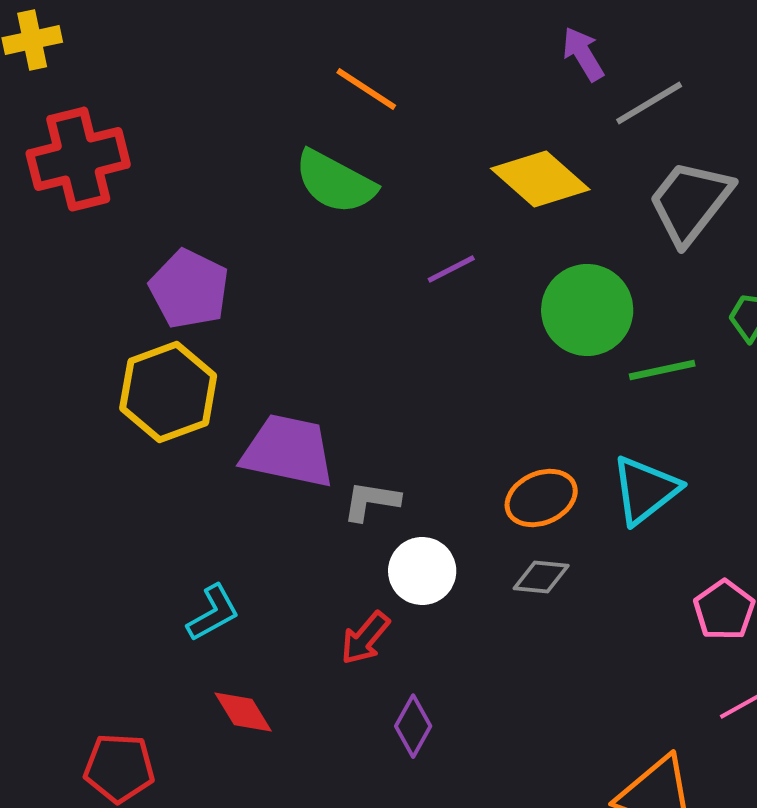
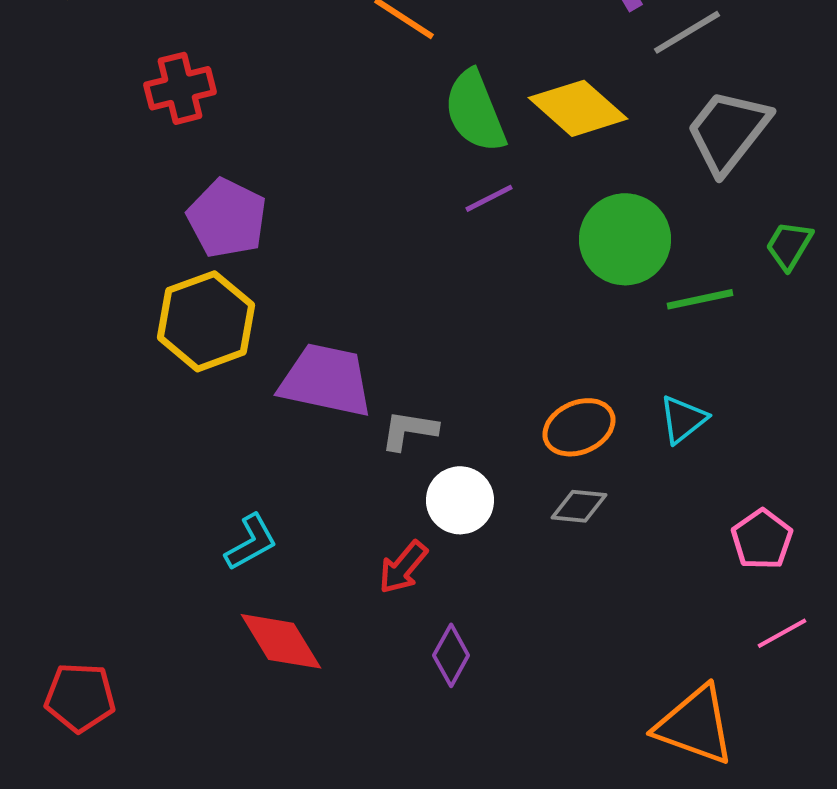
red cross: (78, 159) -> (180, 88), moved, size x0.7
green semicircle: (335, 182) -> (475, 111), moved, turned 40
cyan triangle: (645, 490) -> (683, 419), size x0.7
red diamond: (243, 712) -> (281, 641), size x1.4
red pentagon: (119, 768) -> (80, 697), moved

